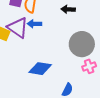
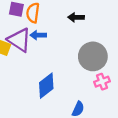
blue diamond: (40, 69) -> (46, 86), turned -45

